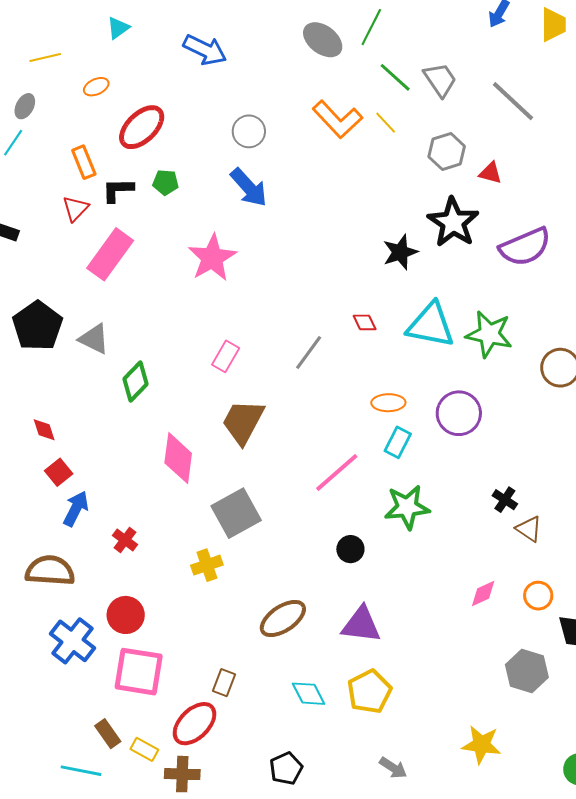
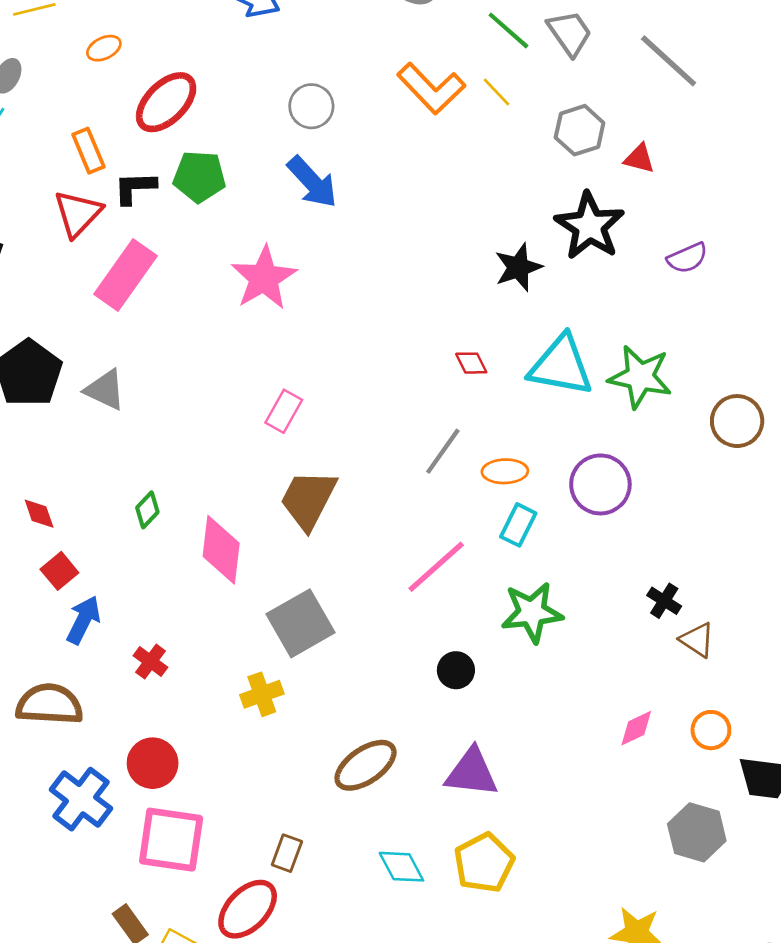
green pentagon: (166, 182) -> (199, 177), size x1.5
red triangle: (75, 208) -> (78, 213), size x1.4
purple semicircle: (525, 247) -> (687, 258), size x0.6
gray line: (309, 352) -> (443, 451), moved
green diamond: (136, 382) -> (147, 510), moved, size x0.7

